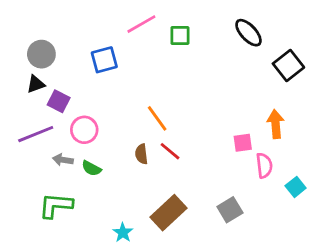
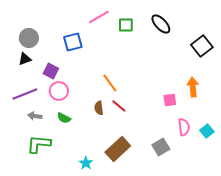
black ellipse: (248, 33) -> (161, 24), moved
purple square: (59, 101) -> (51, 71), moved
gray arrow: (63, 160) -> (35, 116), moved
pink semicircle: (264, 165) -> (184, 127), moved

